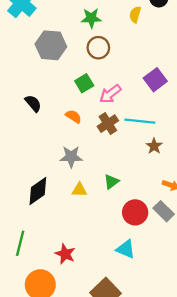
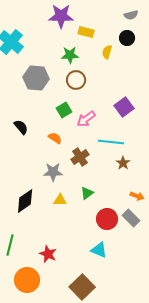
brown cross: (108, 124) -> (80, 157), moved

